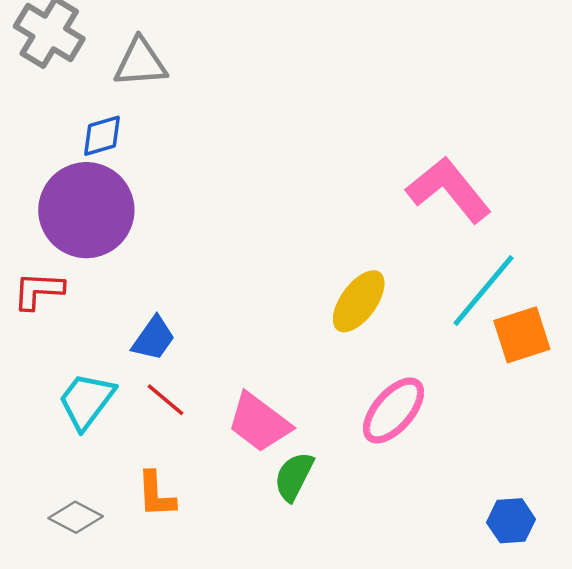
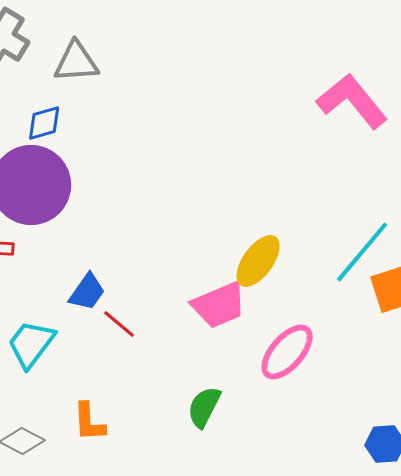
pink L-shape: (449, 190) -> (352, 101), moved
red line: (166, 400) -> (119, 324), moved
pink trapezoid: (259, 422) -> (219, 305), moved, turned -60

